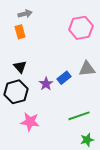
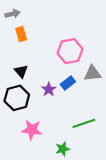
gray arrow: (25, 14) -> (13, 14), moved
pink hexagon: (81, 28) -> (70, 51), moved
green star: (87, 140) -> (63, 149), moved

